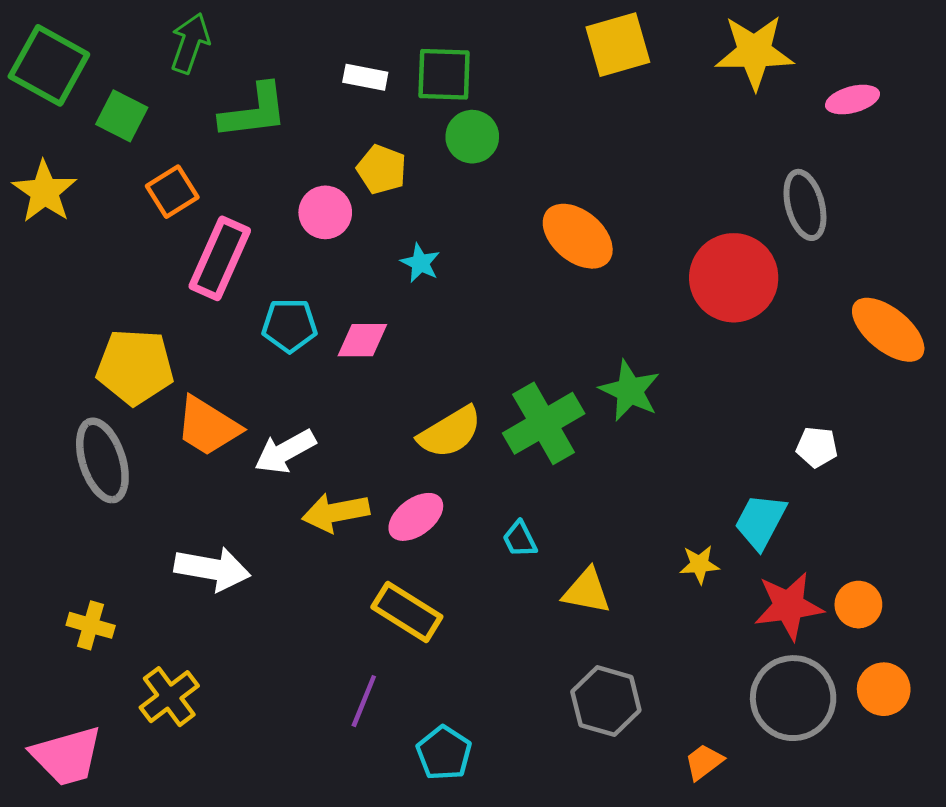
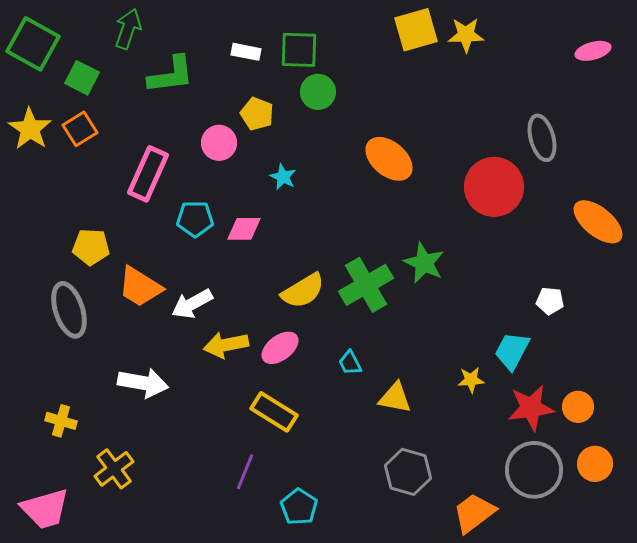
yellow star: (754, 52) -> (466, 35), moved, size x0.7
pink ellipse: (852, 100) -> (593, 51), moved
orange square: (172, 192) -> (80, 129), moved
yellow pentagon: (135, 367) -> (91, 247), size x0.7
orange trapezoid: (704, 762) -> (474, 513), size x1.6

